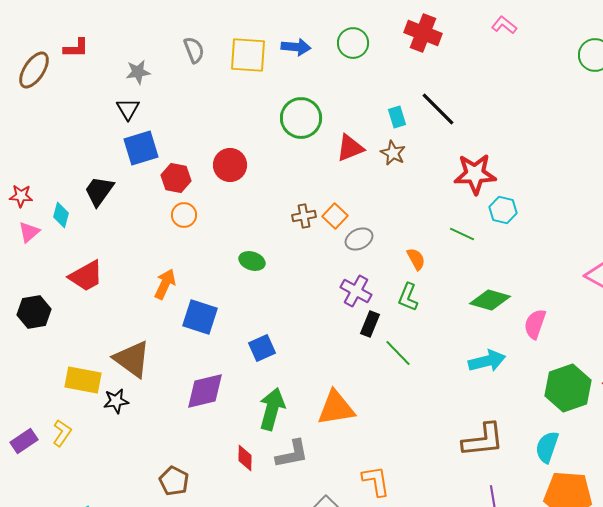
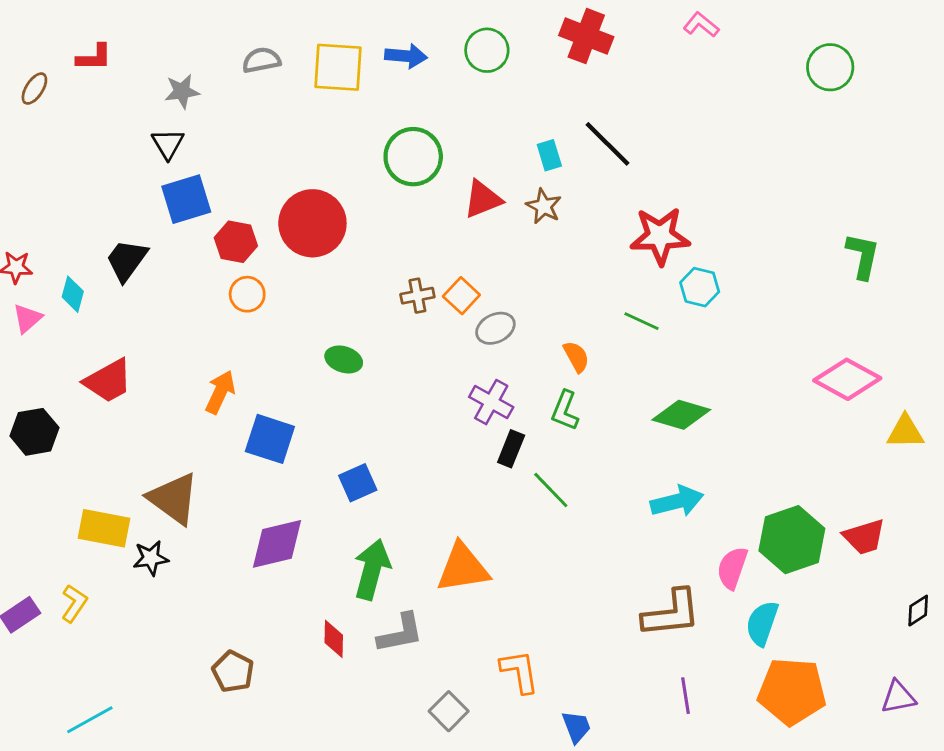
gray semicircle: (194, 50) -> (261, 60), turned -80
brown ellipse: (34, 70) -> (34, 89), size x0.6
red circle: (230, 165) -> (312, 223), size x1.4
pink semicircle: (535, 324) -> (732, 568), moved

